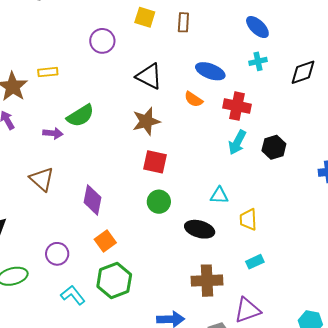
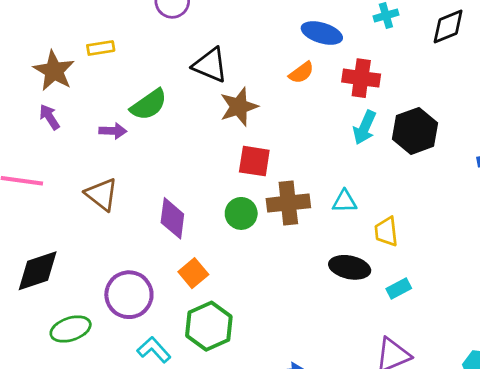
black triangle: (149, 76) -> (210, 65), moved
orange semicircle: (193, 99) -> (301, 73), turned -66
black hexagon: (274, 147) -> (415, 131), size x1.4
green circle: (159, 202) -> (241, 213), moved
black ellipse: (200, 229) -> (350, 267), moved
purple circle: (57, 254) -> (129, 295), size x1.5
brown cross: (207, 281) -> (288, 203), moved

